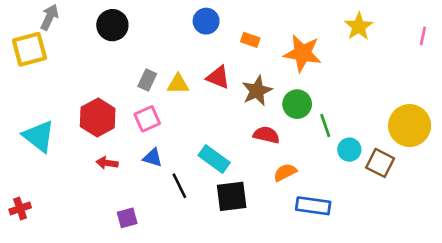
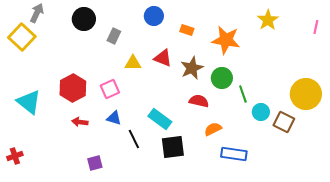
yellow square: (29, 49) -> (22, 37), turned -32
gray rectangle: (147, 80) -> (114, 36), moved

